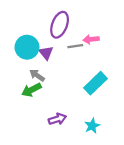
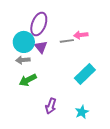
purple ellipse: (60, 25) -> (39, 24), moved
gray arrow: (37, 75) -> (23, 60), moved, turned -40
purple arrow: (57, 119) -> (51, 106), turned 126

